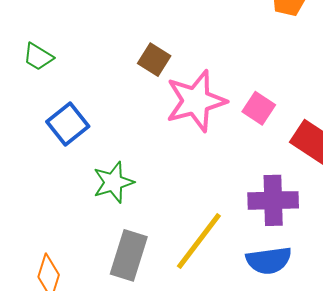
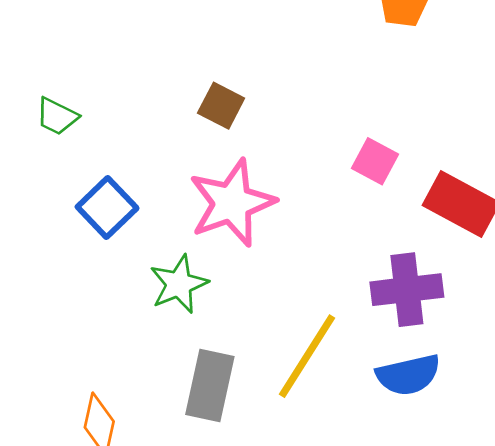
pink star: (196, 101) -> (232, 203), moved

